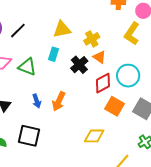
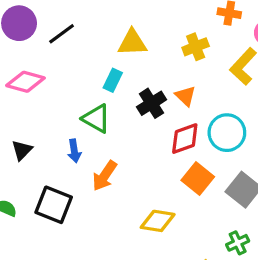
yellow cross: (92, 39) -> (196, 47), moved
green triangle: (27, 67) -> (96, 119), moved
orange arrow: (59, 101) -> (105, 176), moved

